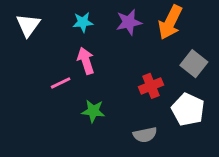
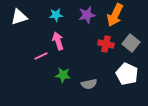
white triangle: (28, 25) -> (19, 17), turned 36
red cross: (151, 86) -> (106, 44), moved, turned 35
gray semicircle: (145, 135) -> (89, 84), moved

